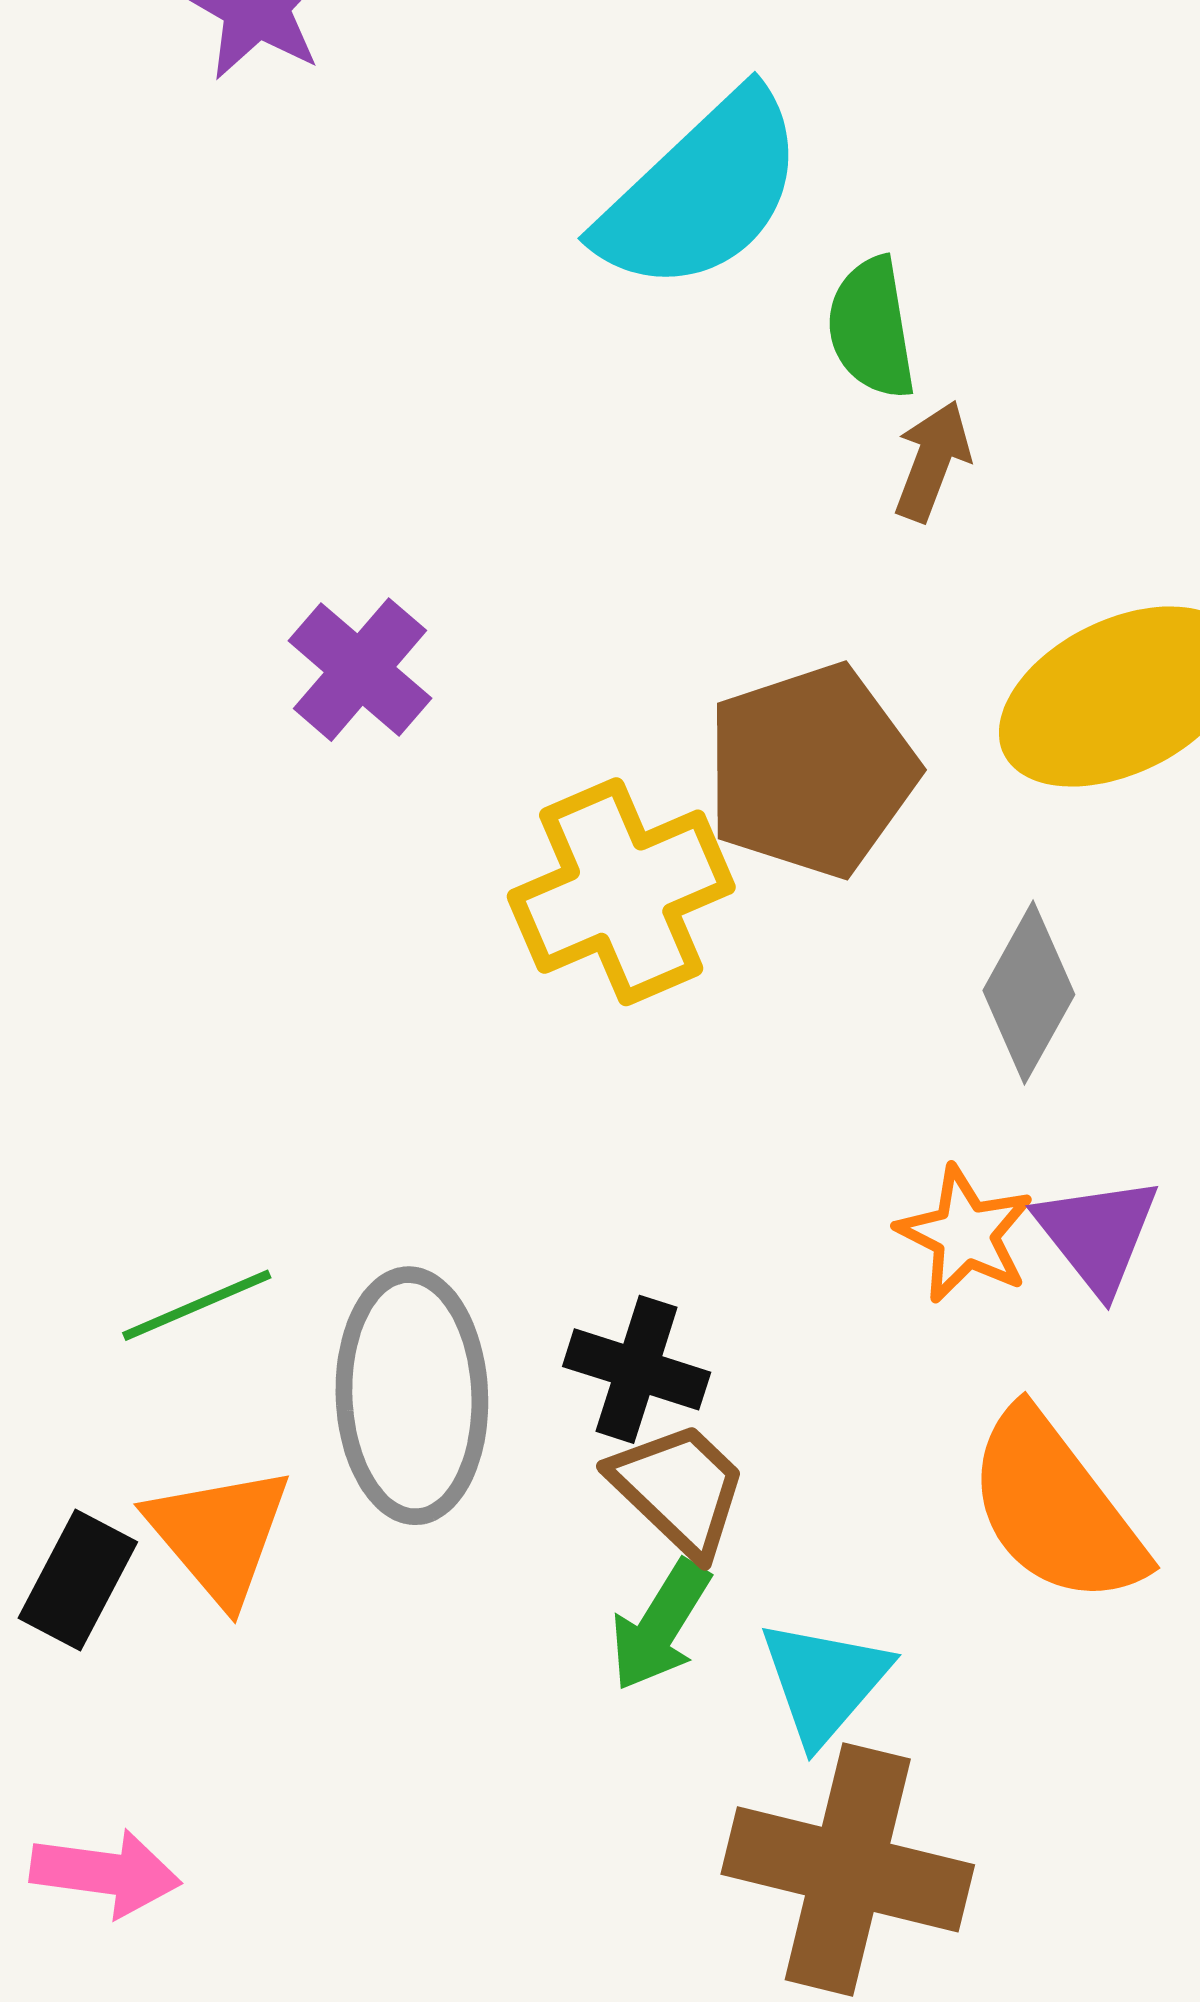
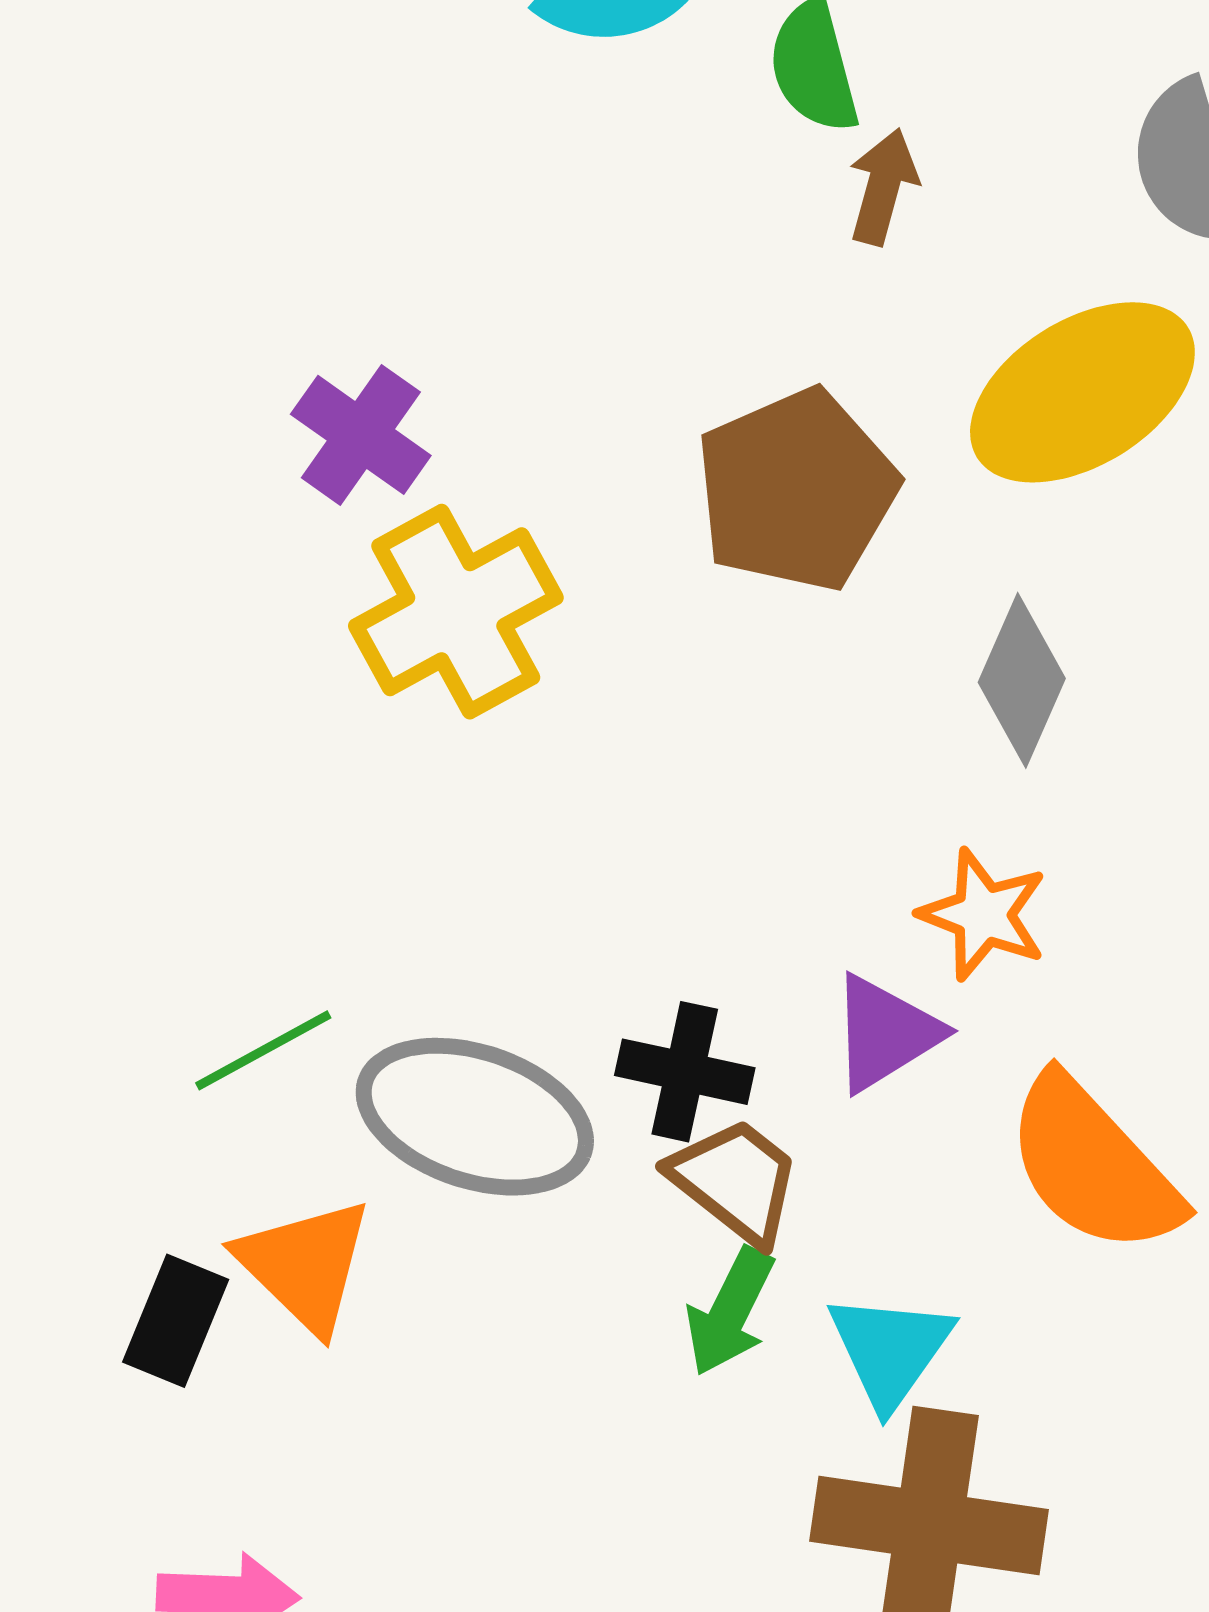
yellow cross: (621, 892) -> (456, 612), moved
purple triangle: (1097, 1234) -> (885, 1033), moved, turned 42
gray ellipse: (412, 1396) -> (475, 1117), turned -64

